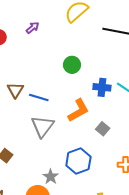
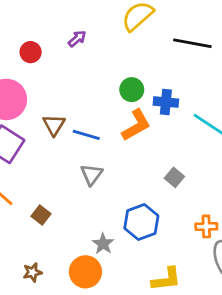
blue cross: (102, 87) -> (166, 102), moved
orange L-shape: (78, 110) -> (136, 125), moved
gray triangle: (42, 126) -> (91, 175), size x0.7

